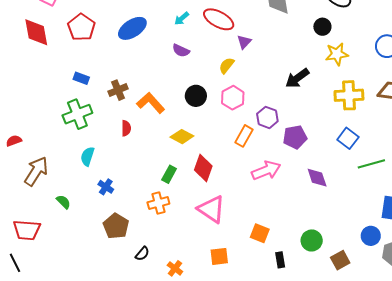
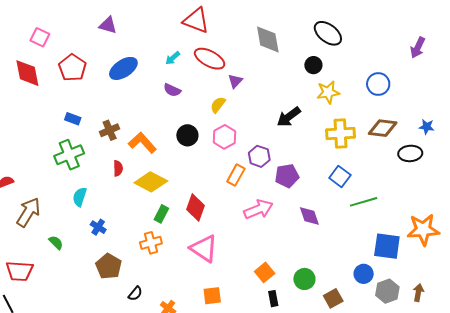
yellow diamond: (182, 137) -> (151, 182), moved, size x1.4
orange square: (260, 233) -> (265, 272), moved, turned 30

